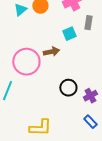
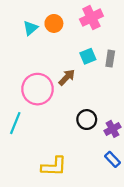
gray rectangle: (88, 23) -> (110, 59), moved
brown arrow: (51, 52) -> (67, 77), turned -35

